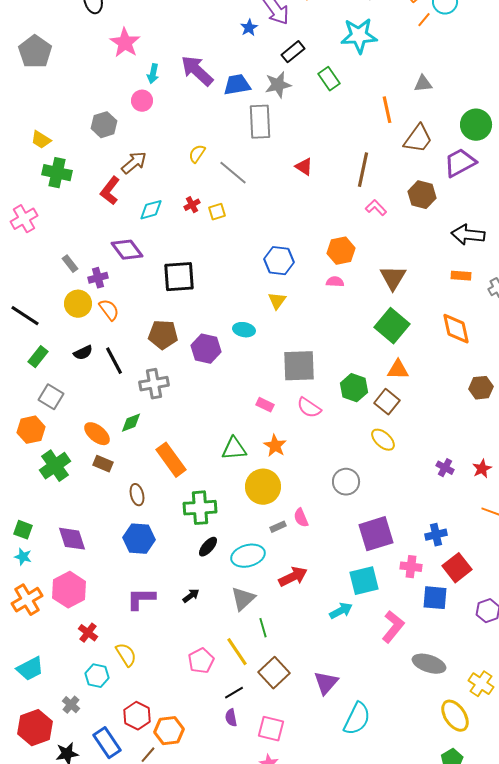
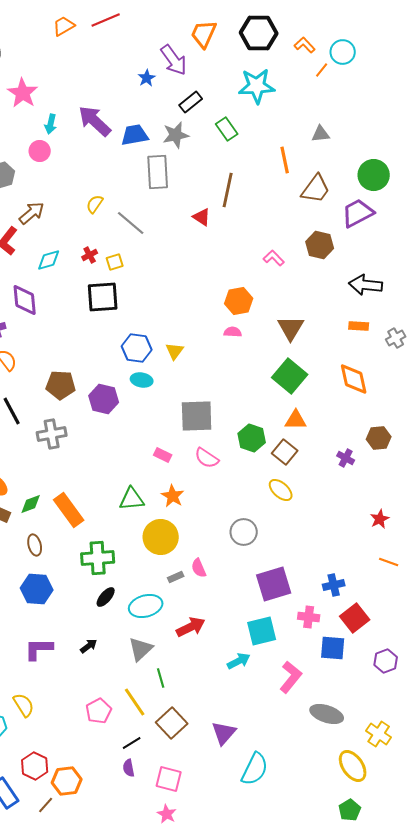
brown line: (363, 170) -> (228, 190), moved
purple diamond: (127, 250) -> (25, 300), turned 32
blue hexagon: (279, 261) -> (137, 348), moved
black square: (179, 277) -> (103, 297), moved
green diamond: (131, 423) -> (31, 504), moved
purple cross: (445, 468) -> (346, 458), moved

